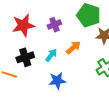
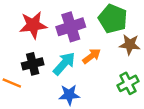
purple cross: (54, 25) -> (71, 27), size x1.6
cyan arrow: (51, 55) -> (64, 64), size x1.5

